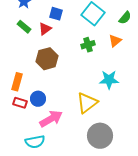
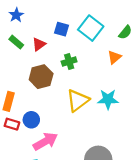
blue square: (56, 14) -> (62, 29), moved
green cross: (88, 45) -> (69, 62), moved
yellow triangle: (87, 103) -> (78, 100), moved

